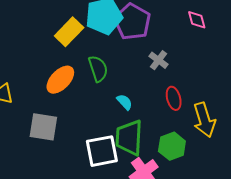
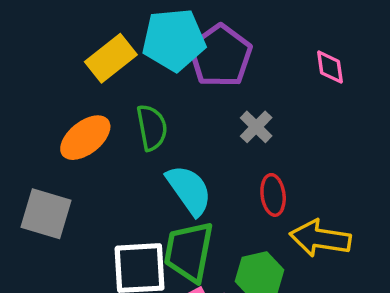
cyan semicircle: (125, 102) -> (189, 190), size x1.8
yellow arrow: (204, 120) -> (320, 238), turned 108

